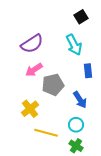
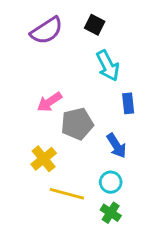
black square: (81, 17) -> (95, 25), moved, turned -32
purple semicircle: (32, 44) -> (47, 31), moved

